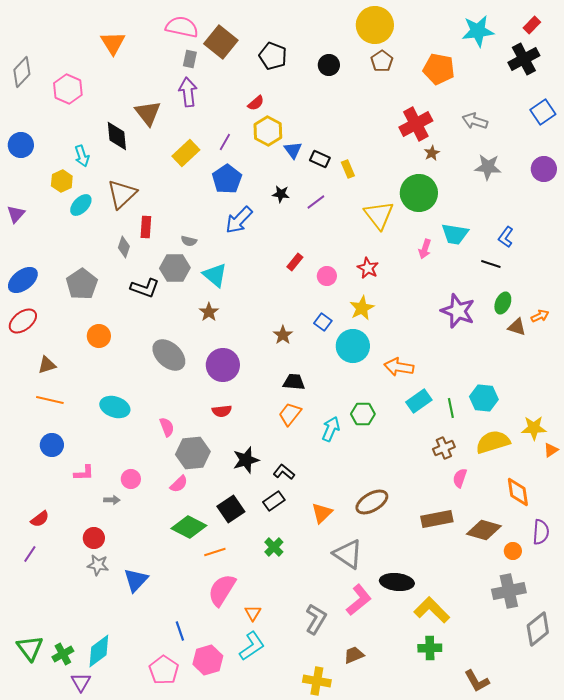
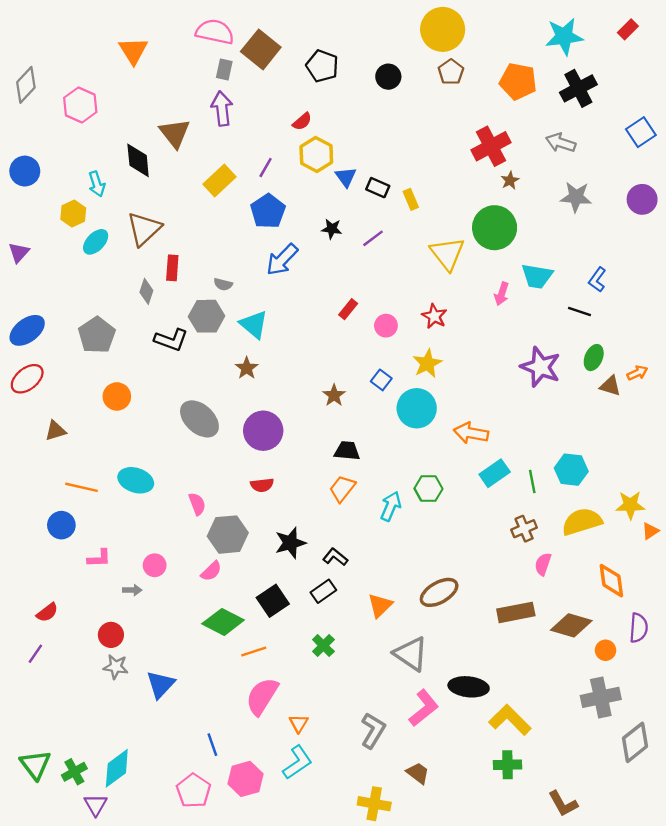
black cross: (524, 59) -> (578, 88), moved
orange line: (50, 400) -> (81, 487), moved
brown trapezoid: (354, 655) -> (418, 773), turned 60

